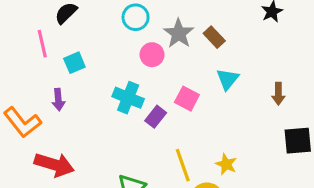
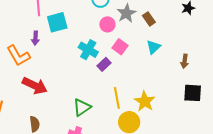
cyan square: (74, 63) -> (57, 22), size x1.5
pink square: (187, 99) -> (120, 47), moved
purple arrow: (58, 100) -> (35, 38), moved
yellow star: (226, 164) -> (145, 101), size x1.5

